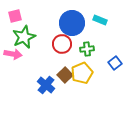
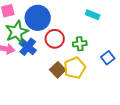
blue circle: (72, 23) -> (38, 18), moved
blue cross: (46, 85) -> (28, 47), moved

